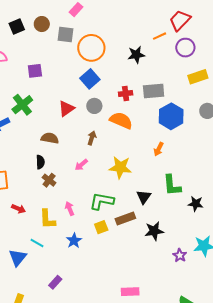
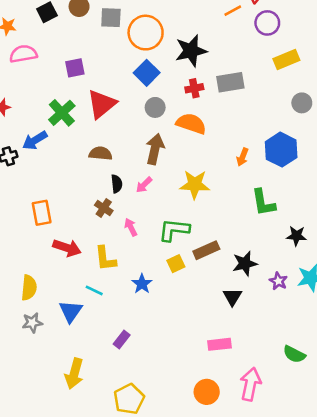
black star: (136, 55) -> (191, 51), moved, size x1.4
red triangle: (66, 108) -> (102, 104), moved, size x1.4
blue hexagon: (171, 116) -> (281, 150), moved
brown arrow: (92, 138) -> (155, 149), size x1.6
black semicircle: (40, 162) -> (117, 184), moved
black triangle: (144, 197) -> (232, 297), moved
black star: (196, 204) -> (296, 236), moved
red arrow: (19, 209) -> (67, 248), size x1.5
pink arrow: (70, 209) -> (131, 227), moved
purple star: (180, 255) -> (278, 281), moved

